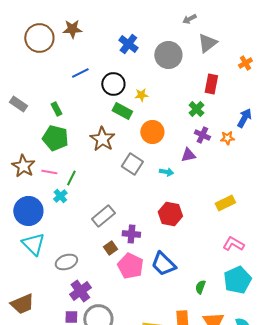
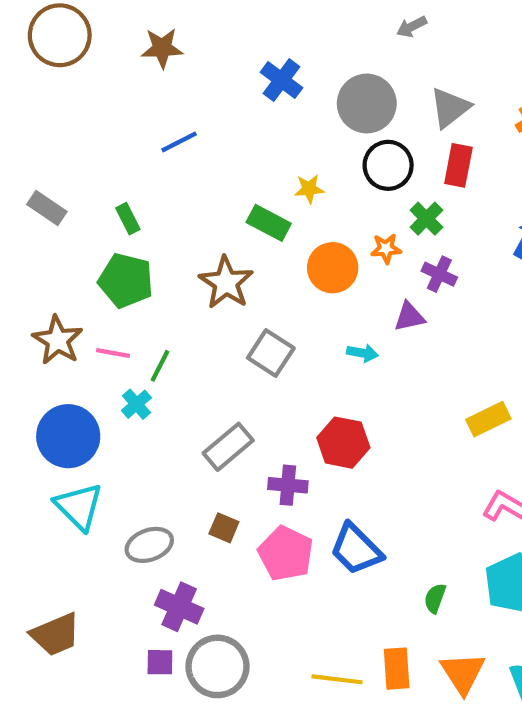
brown circle: (39, 38) -> (60, 35), moved
gray triangle: (207, 43) -> (450, 108), moved
black circle: (113, 84) -> (388, 165), moved
orange star: (227, 138) -> (386, 249), moved
gray square: (132, 164) -> (271, 353), moved
red hexagon: (170, 214) -> (343, 443), moved
brown square: (110, 248) -> (224, 528), moved, turned -32
purple cross: (80, 291) -> (179, 607), turned -30

